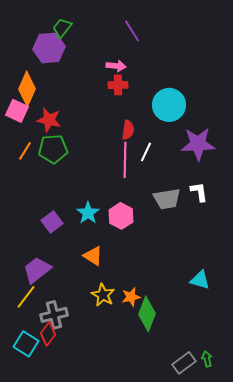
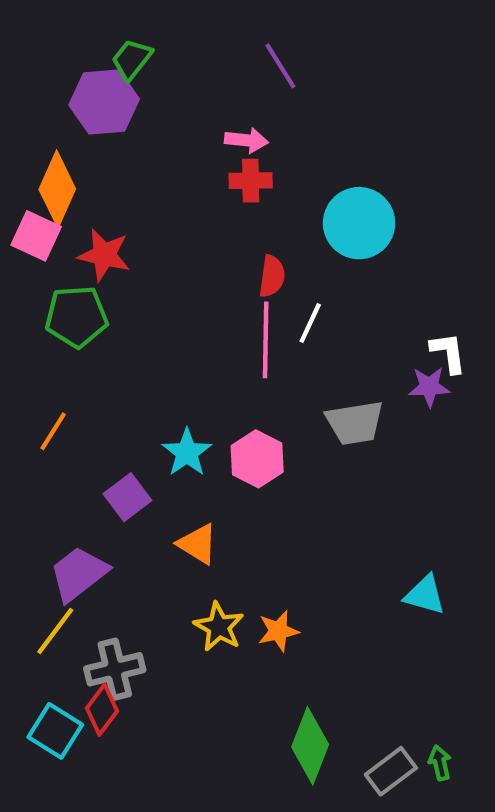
purple star: (198, 144) -> (429, 387), moved, size x0.6
green pentagon: (53, 149) -> (76, 317), moved
orange line: (25, 151) -> (53, 431), moved
white L-shape: (199, 192) -> (448, 353), moved
purple square: (52, 222) -> (127, 497), moved
green diamond: (147, 314) -> (310, 746), moved

